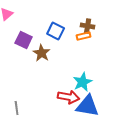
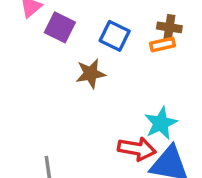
purple square: (24, 40) -> (60, 27), moved
brown star: (42, 53) -> (91, 74), turned 30

